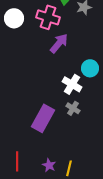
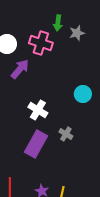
purple arrow: (59, 43) -> (20, 69), moved
white cross: (72, 84) -> (38, 110), moved

